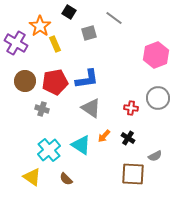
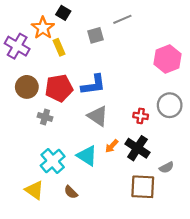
black square: (69, 12) -> (63, 13), moved
gray line: (114, 18) -> (122, 19), turned -60
black cross: (128, 138) -> (137, 148), size x1.6

